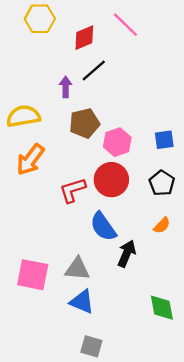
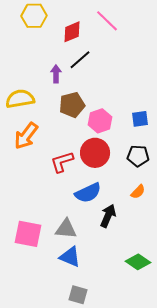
black pentagon: (162, 183) -> (138, 156), turned -30
blue semicircle: (103, 227) -> (88, 193), turned -80
green diamond: (162, 308) -> (138, 262), turned -45

